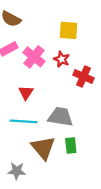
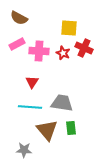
pink cross: (34, 57) -> (39, 51), turned -36
red cross: (83, 76) -> (84, 48), moved

